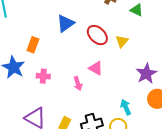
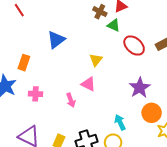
green triangle: (137, 10) -> (114, 25), moved
red ellipse: (97, 35) -> (134, 45), moved
yellow triangle: (122, 41) -> (96, 60), moved

